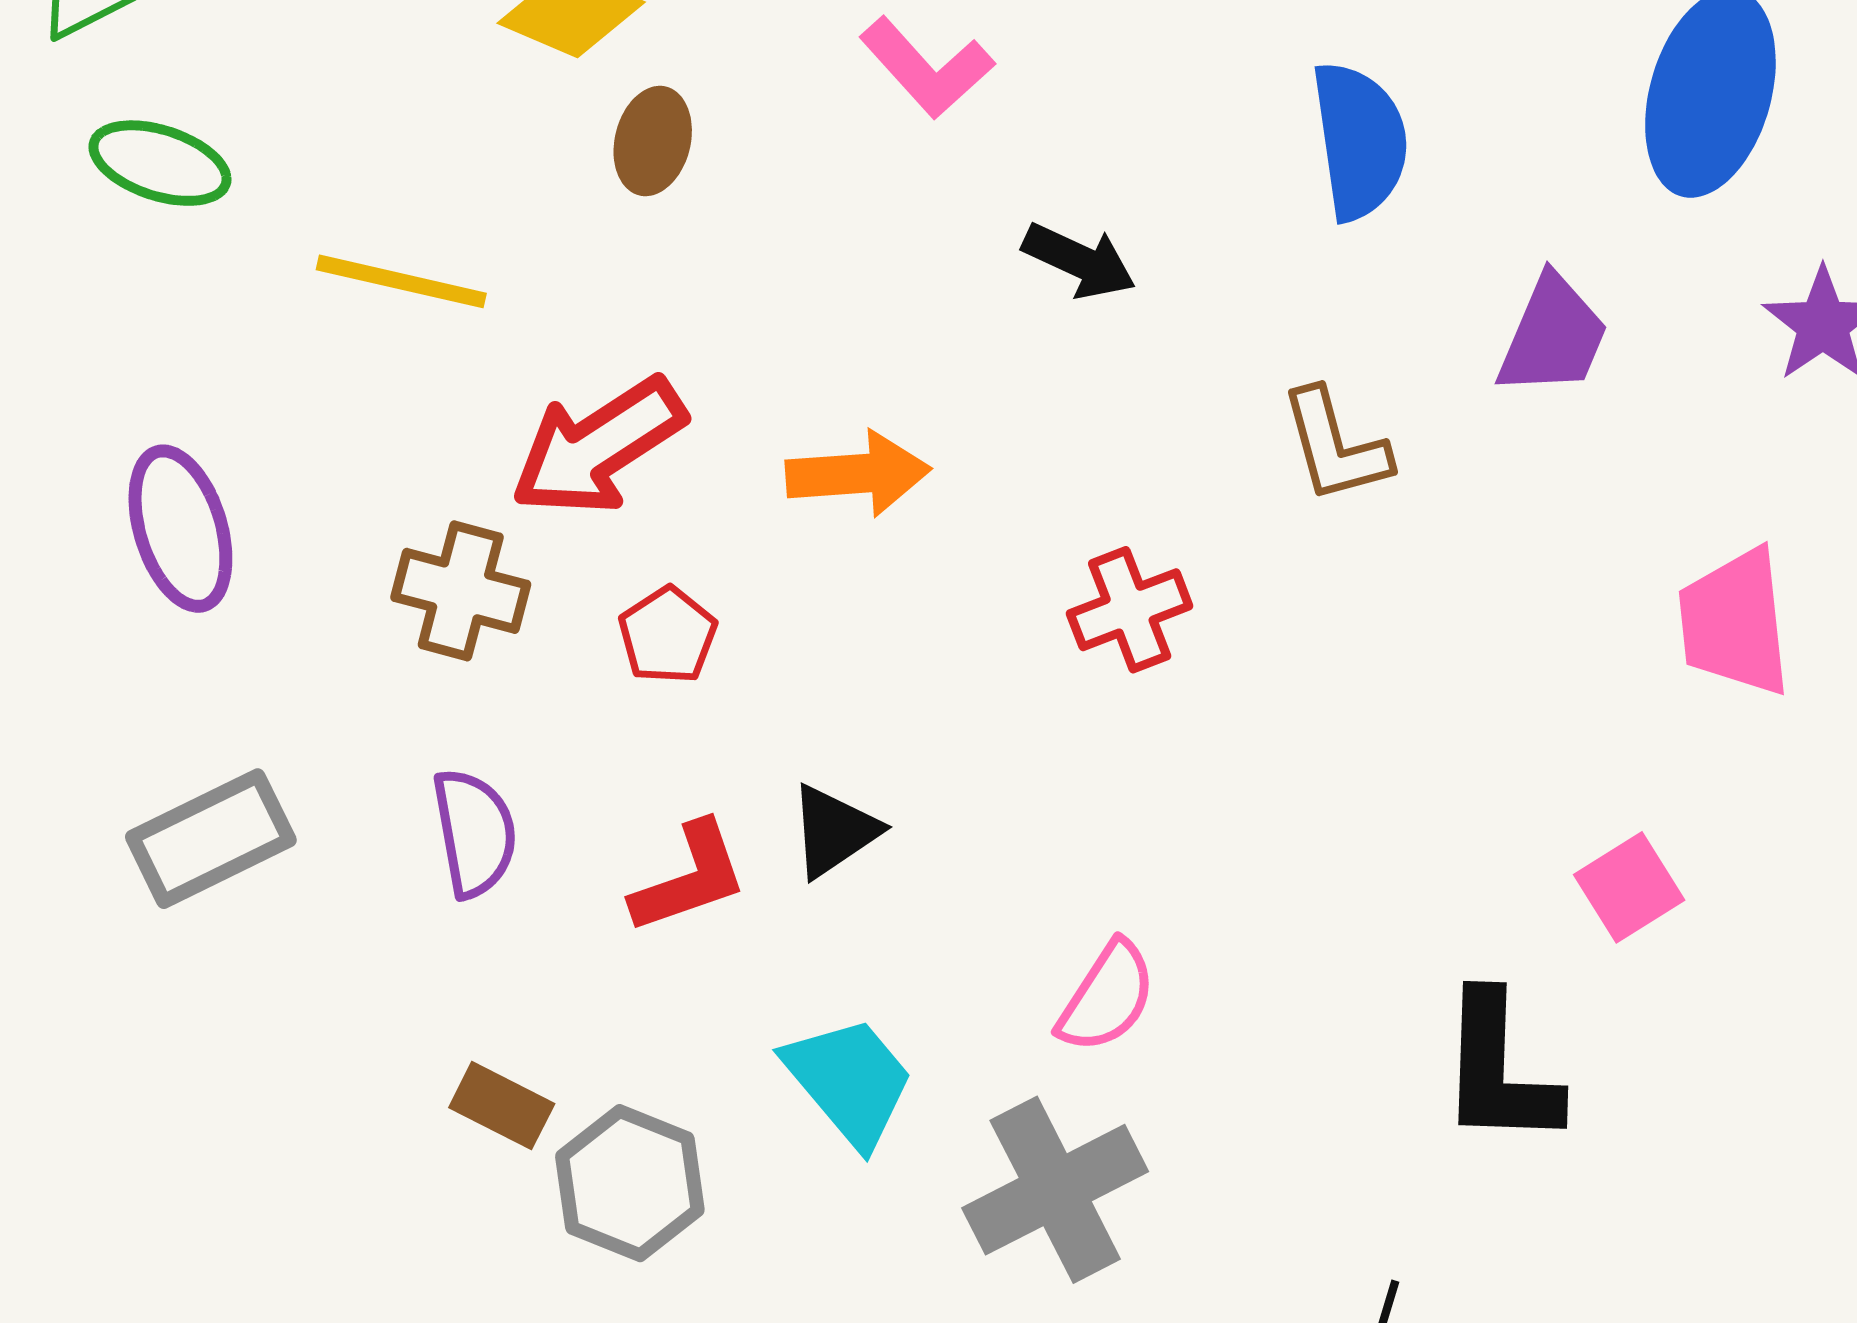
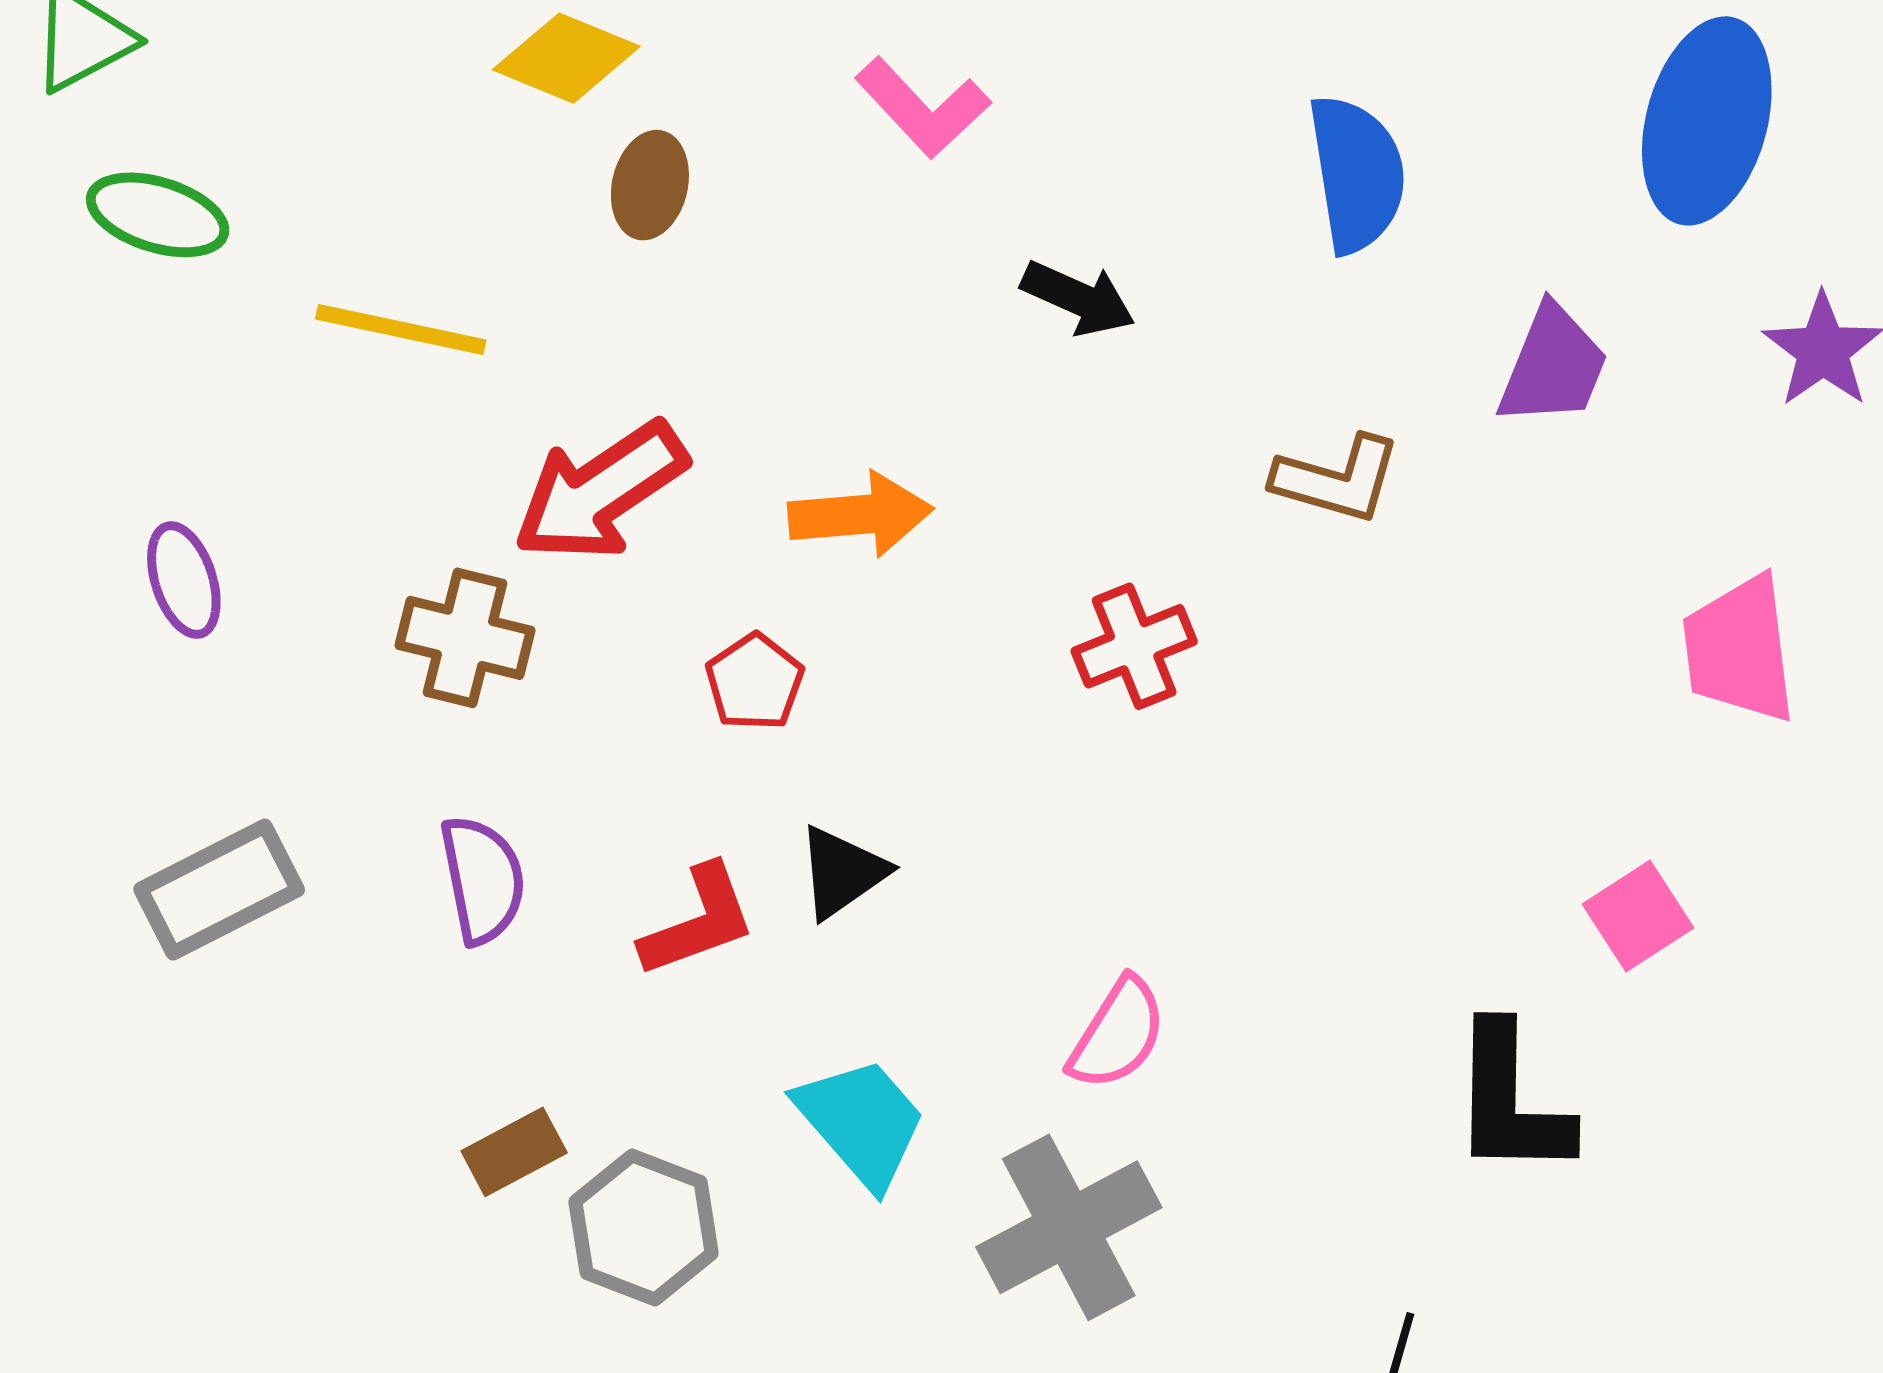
brown L-shape: (1335, 446) -> (1337, 479), turned -58
purple ellipse: (180, 529) -> (184, 580), size x0.7
red pentagon: (668, 635) -> (755, 682), moved
brown rectangle: (502, 1106) -> (514, 1152), turned -54

